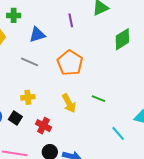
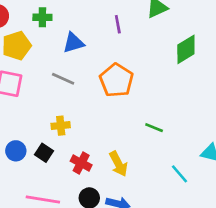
yellow arrow: (69, 103) -> (118, 164), moved

